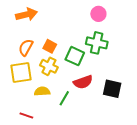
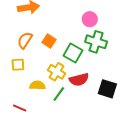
pink circle: (98, 14) -> (90, 19), moved
yellow cross: (49, 66) -> (57, 72), moved
yellow square: (21, 73) -> (18, 65), size x0.6

